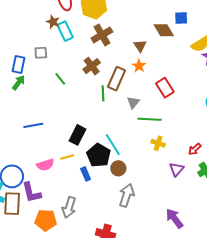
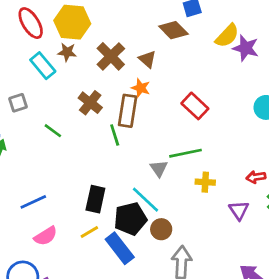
brown star: (53, 22) -> (67, 52), moved
brown cross: (102, 35) -> (111, 56), moved
orange star: (139, 66) -> (141, 88), moved
gray triangle: (133, 102) -> (159, 168), moved
red arrow: (195, 149) -> (256, 177), turned 48
black pentagon: (99, 155) -> (130, 219), turned -30
pink semicircle: (45, 165) -> (46, 236), moved
blue rectangle: (86, 174) -> (120, 248), size x1.6

